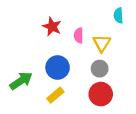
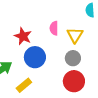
red star: (52, 27) -> (23, 36), moved
yellow rectangle: (55, 95) -> (24, 85), moved

